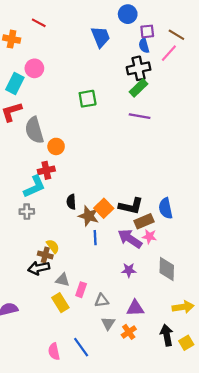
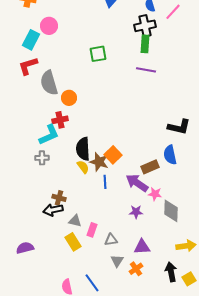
green rectangle: (139, 88) -> (145, 44), turned -42
black semicircle: (71, 202) -> (83, 149), size x1.6
black L-shape: (131, 206) -> (179, 127), moved
pink star: (149, 236) -> (155, 194), moved
yellow semicircle: (53, 246) -> (83, 167), moved

